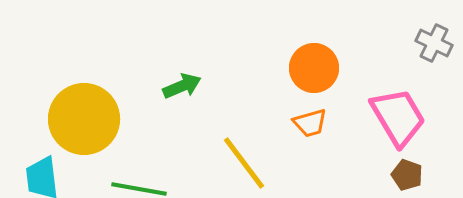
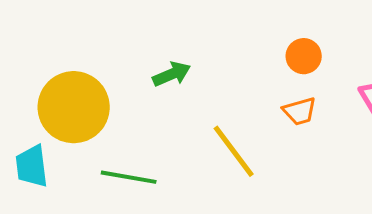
orange circle: (314, 68) -> (304, 56), size x0.7

